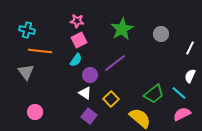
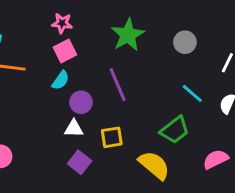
purple line: (115, 63) -> (118, 85), turned -75
white triangle: (85, 93) -> (74, 129), turned -32
cyan line: (179, 93) -> (192, 93), moved
yellow square: (111, 99) -> (112, 137), turned 35

